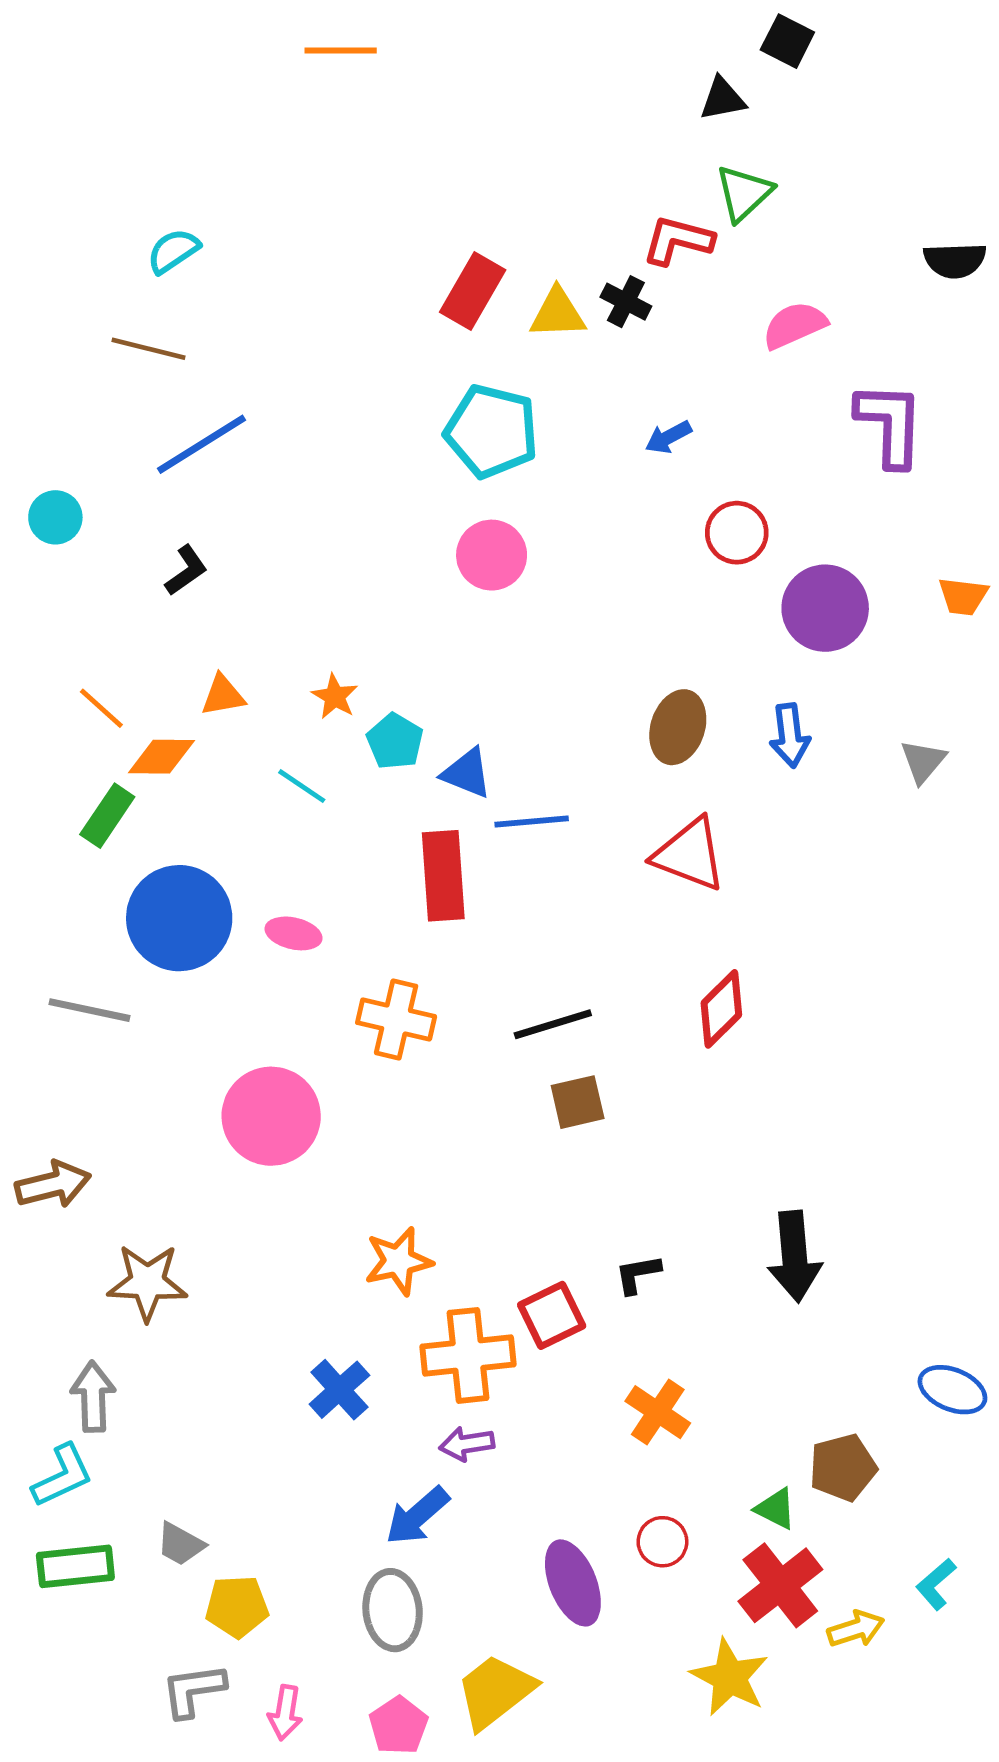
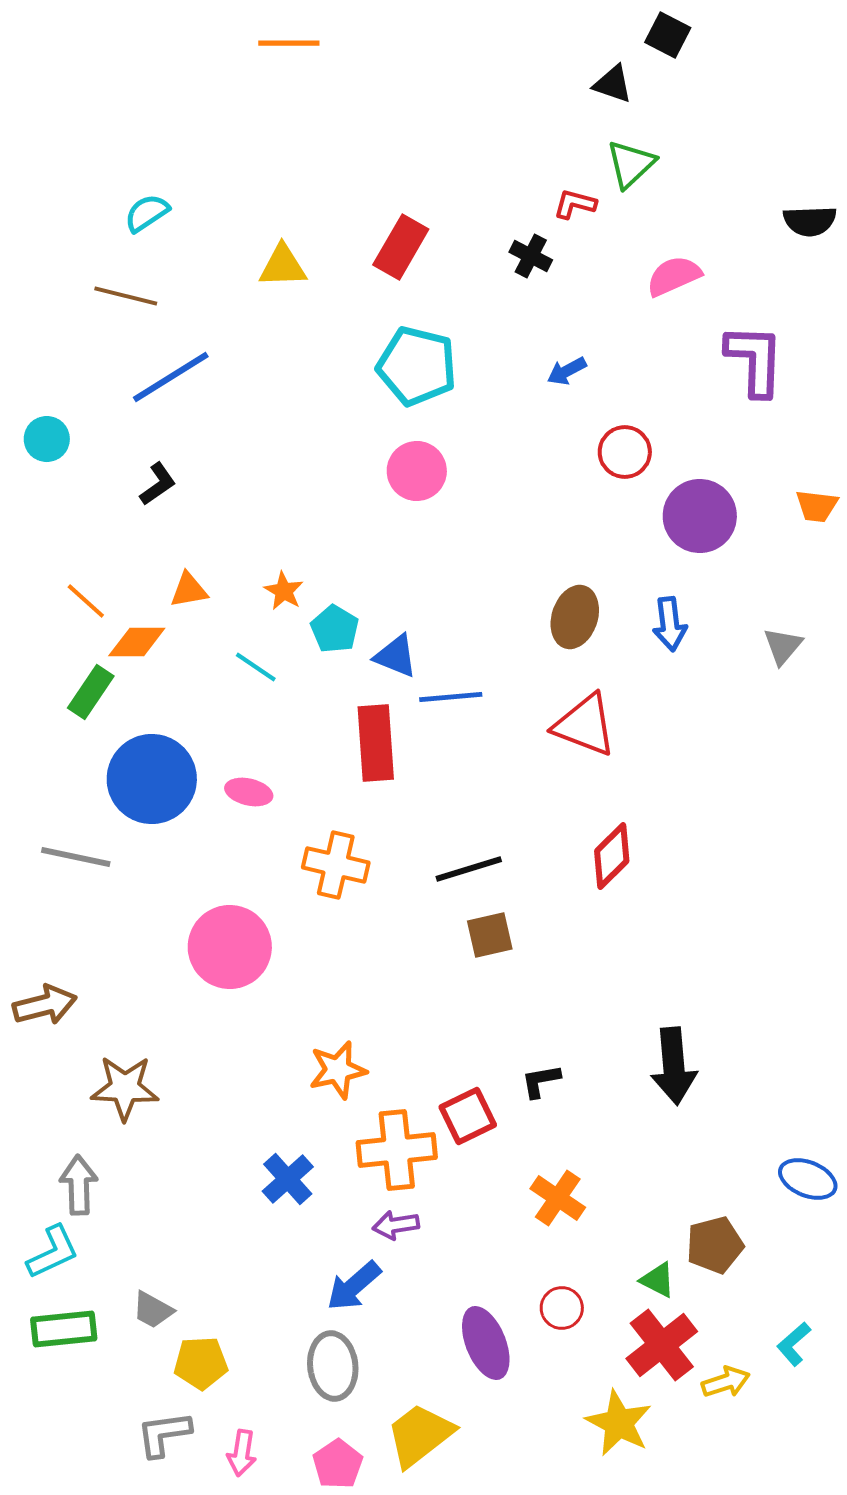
black triangle: (723, 99) -> (613, 84), turned 30
red L-shape: (678, 240) -> (575, 204), size x0.7
yellow triangle: (558, 313) -> (283, 266), moved

